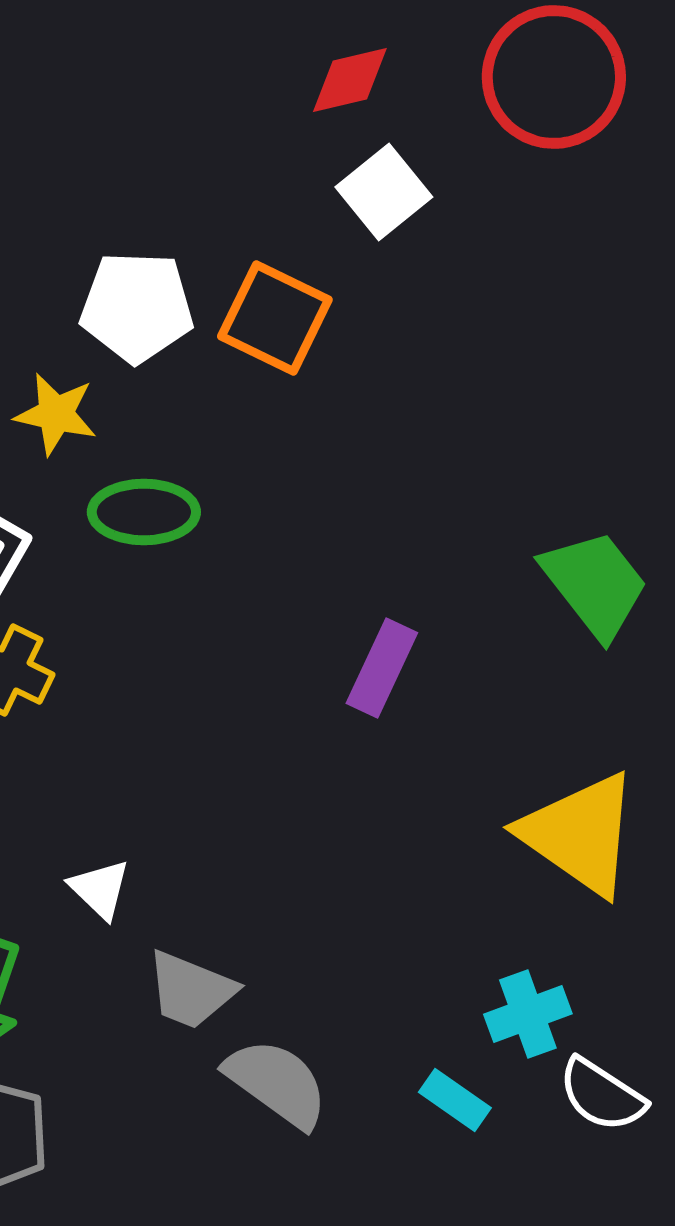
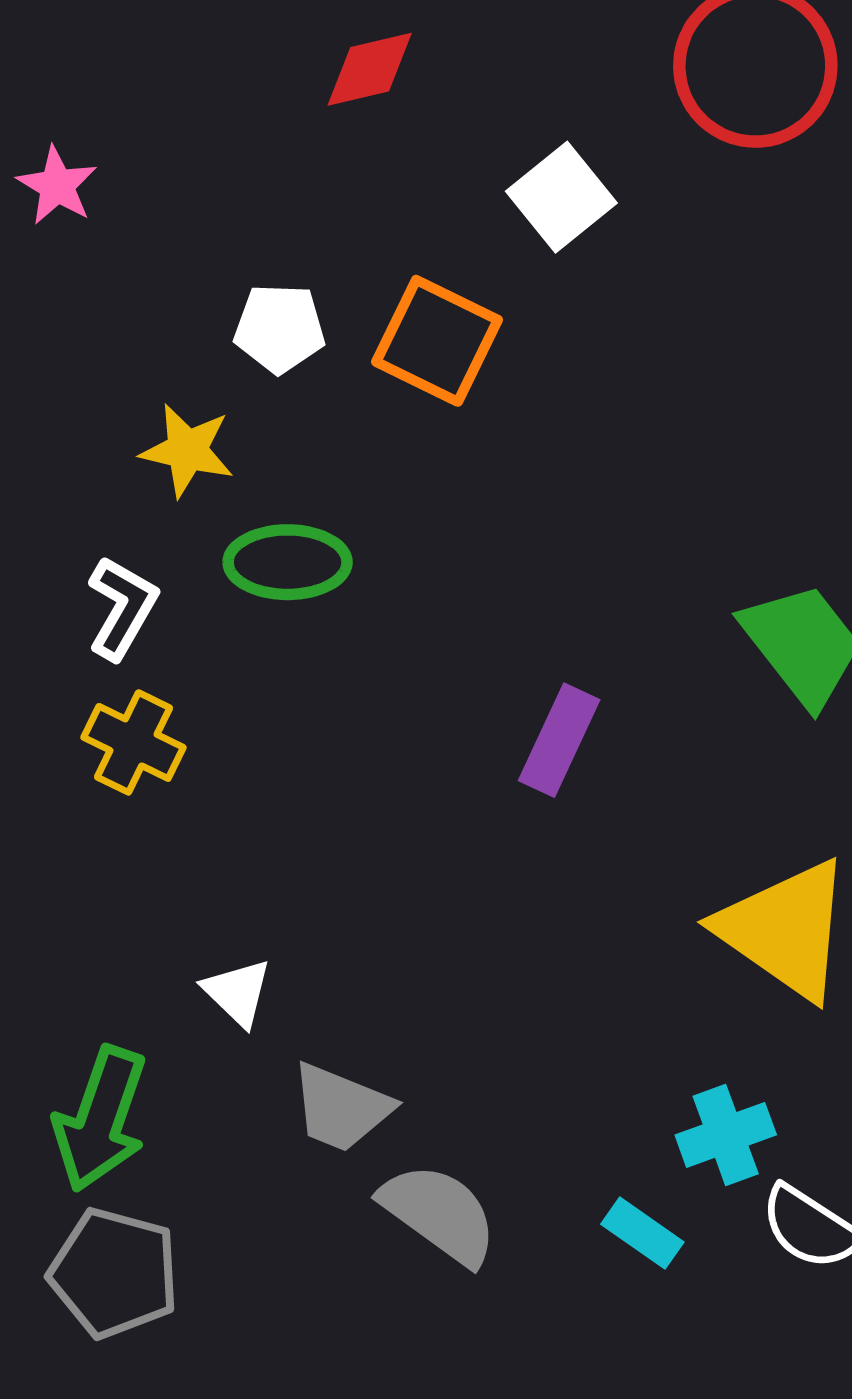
red diamond: (350, 80) -> (370, 69), moved
white pentagon: (137, 307) -> (280, 328), size x0.7

